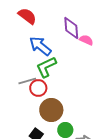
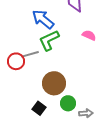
pink semicircle: (86, 40) -> (89, 35), moved
red circle: (38, 88) -> (16, 61), moved

